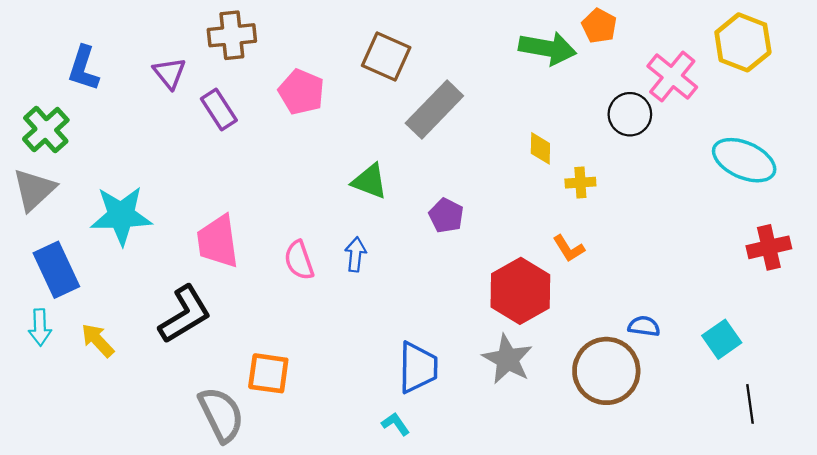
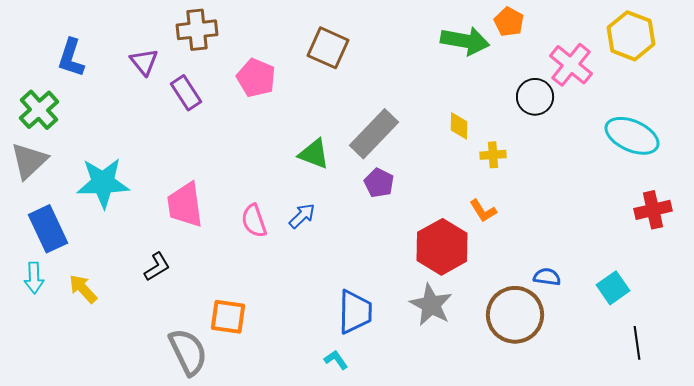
gray rectangle: (434, 110) -> (374, 134), moved
blue arrow: (356, 254) -> (302, 216), turned 40
black L-shape: (185, 314) -> (157, 267), size x0.6

